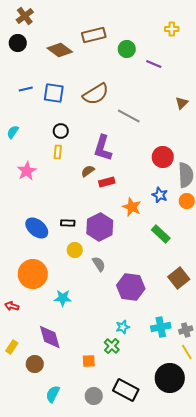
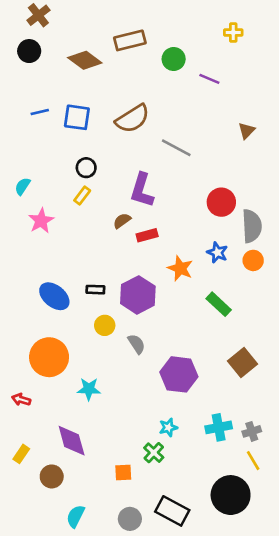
cyan semicircle: (13, 132) -> (23, 186), moved
yellow rectangle: (58, 152) -> (82, 196), turned 32

